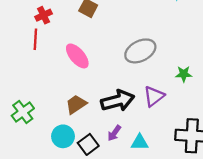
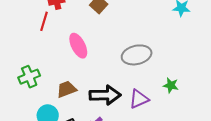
green cross: (23, 112) -> (29, 77), moved

